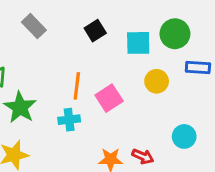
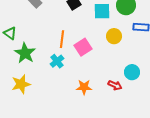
cyan cross: (69, 120) -> (57, 61), turned -32
red arrow: (143, 156) -> (115, 85), moved

